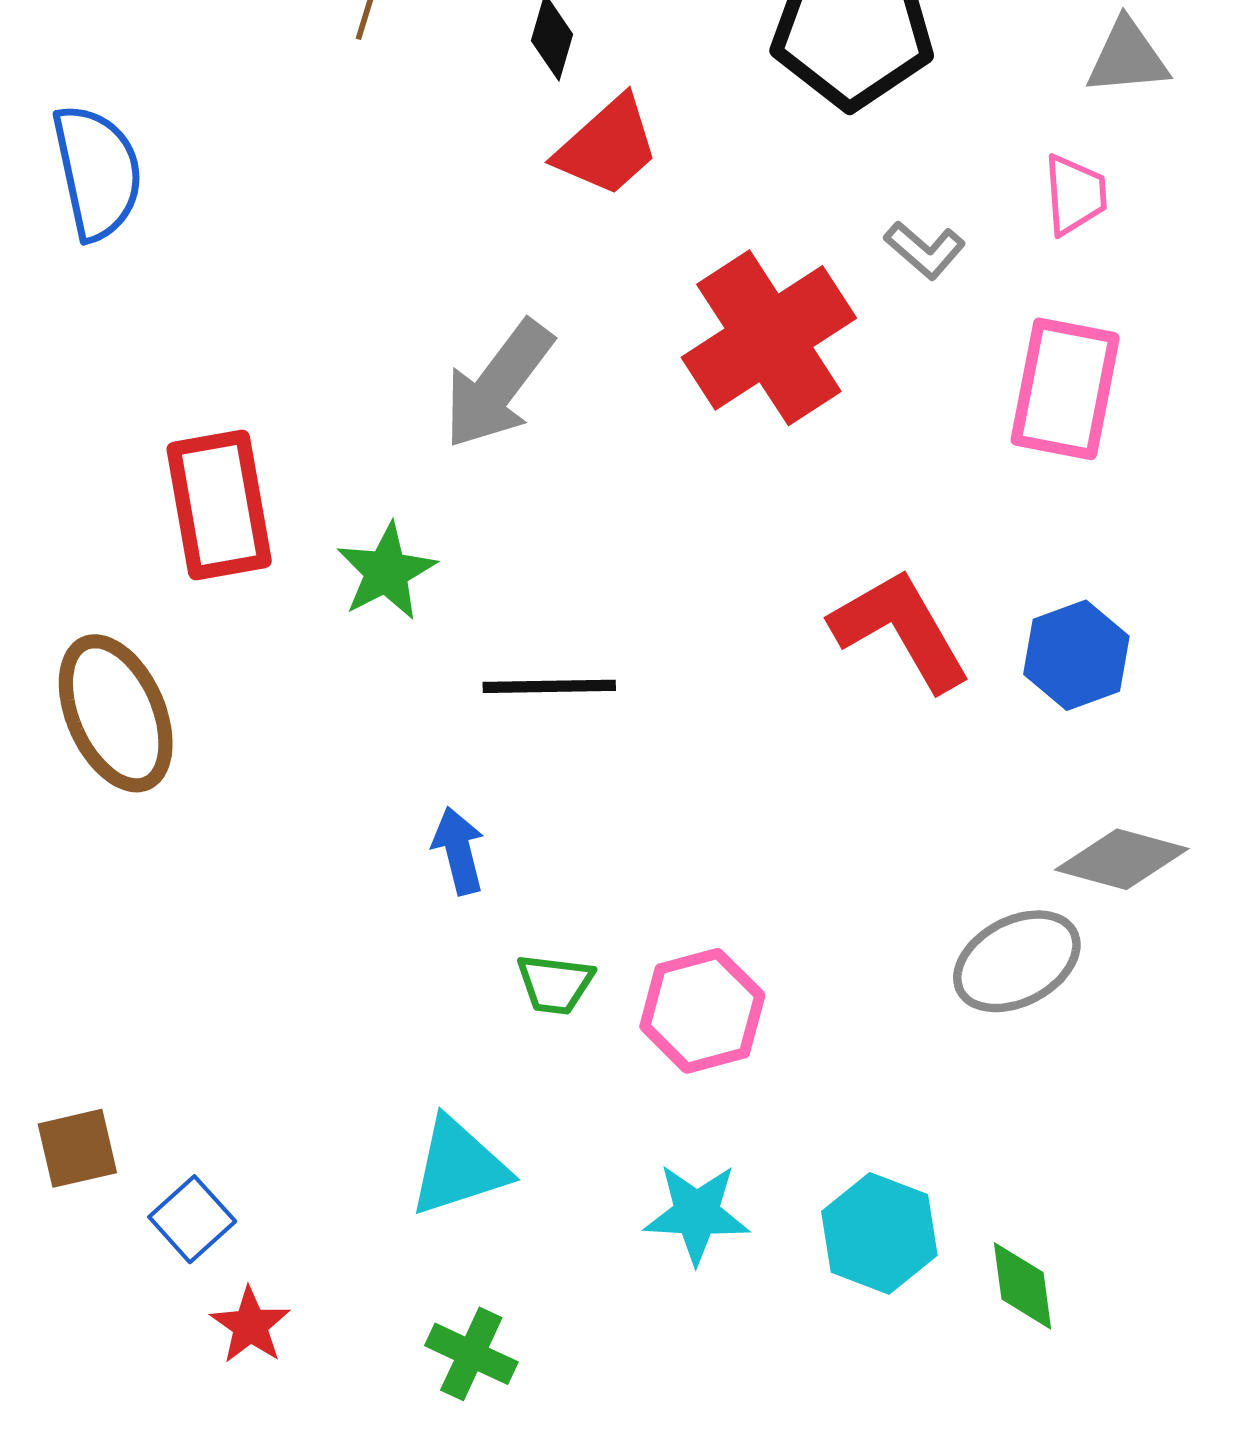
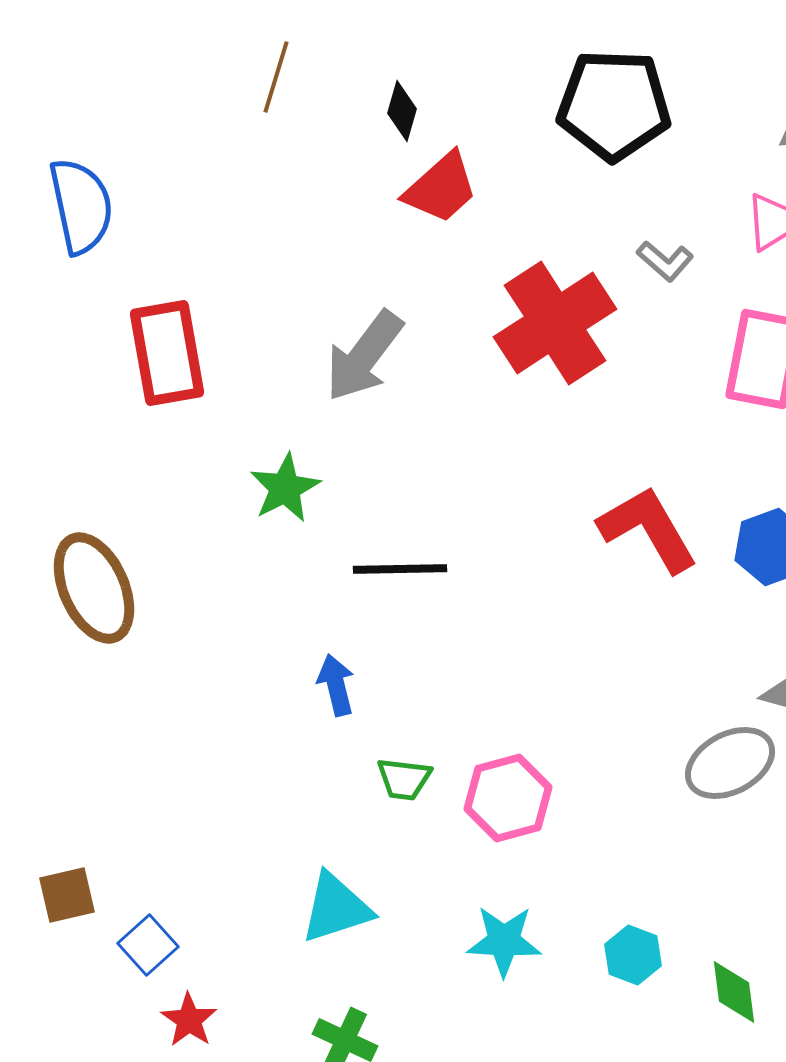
red rectangle: (219, 505) -> (167, 353), moved
cyan hexagon: (879, 1233) -> (633, 955), size x0.7

